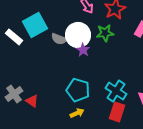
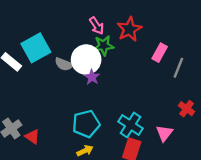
green star: (105, 33) -> (104, 46), moved
cyan pentagon: (78, 90) -> (86, 124), turned -30

